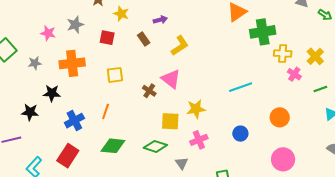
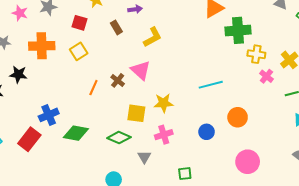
yellow square: (115, 75) -> (79, 51), moved, turned -30
orange line: (106, 111) -> (93, 88), moved
orange circle: (280, 117) -> (238, 117), moved
blue cross: (74, 121) -> (49, 115), moved

